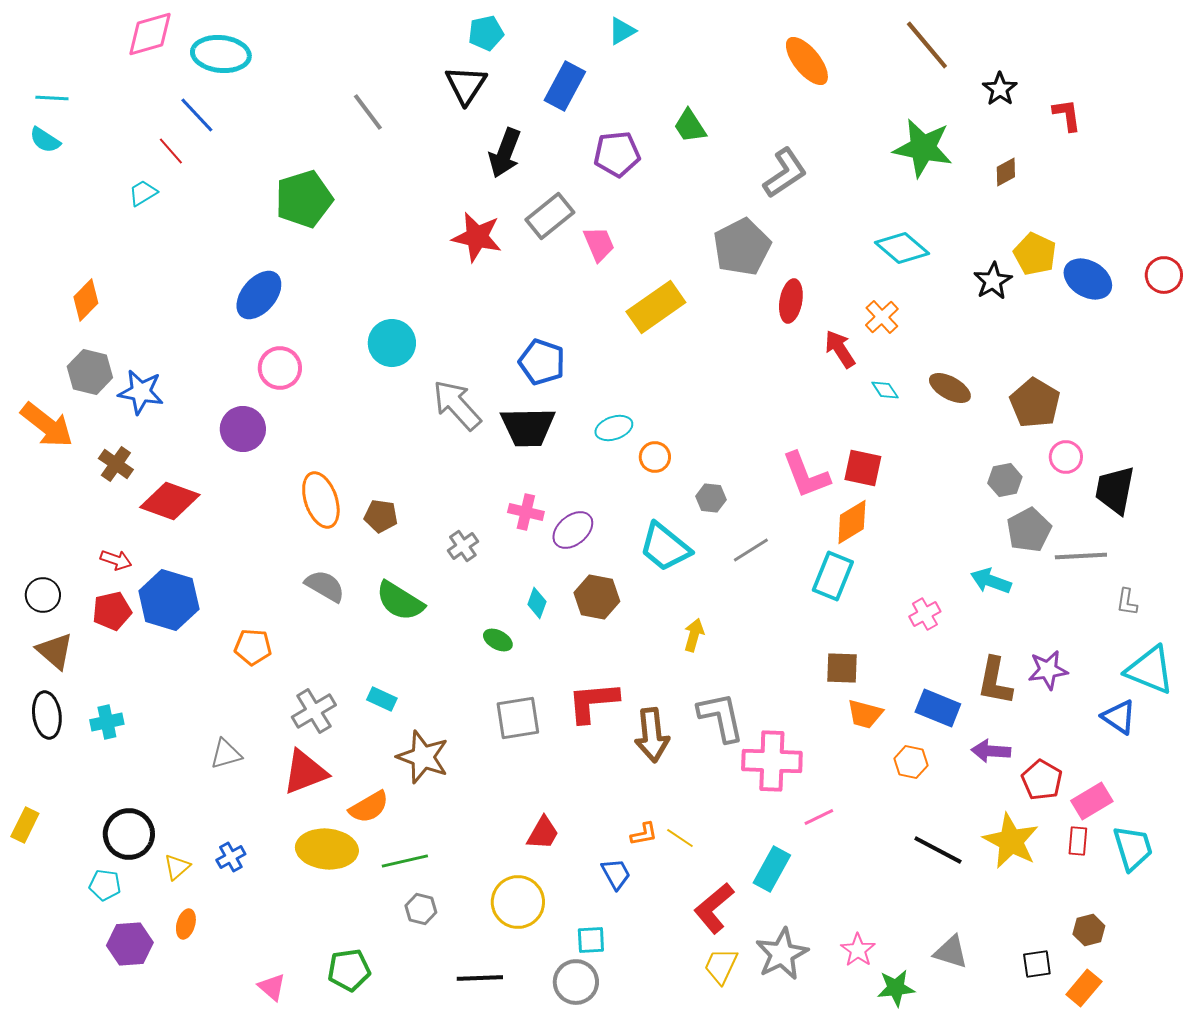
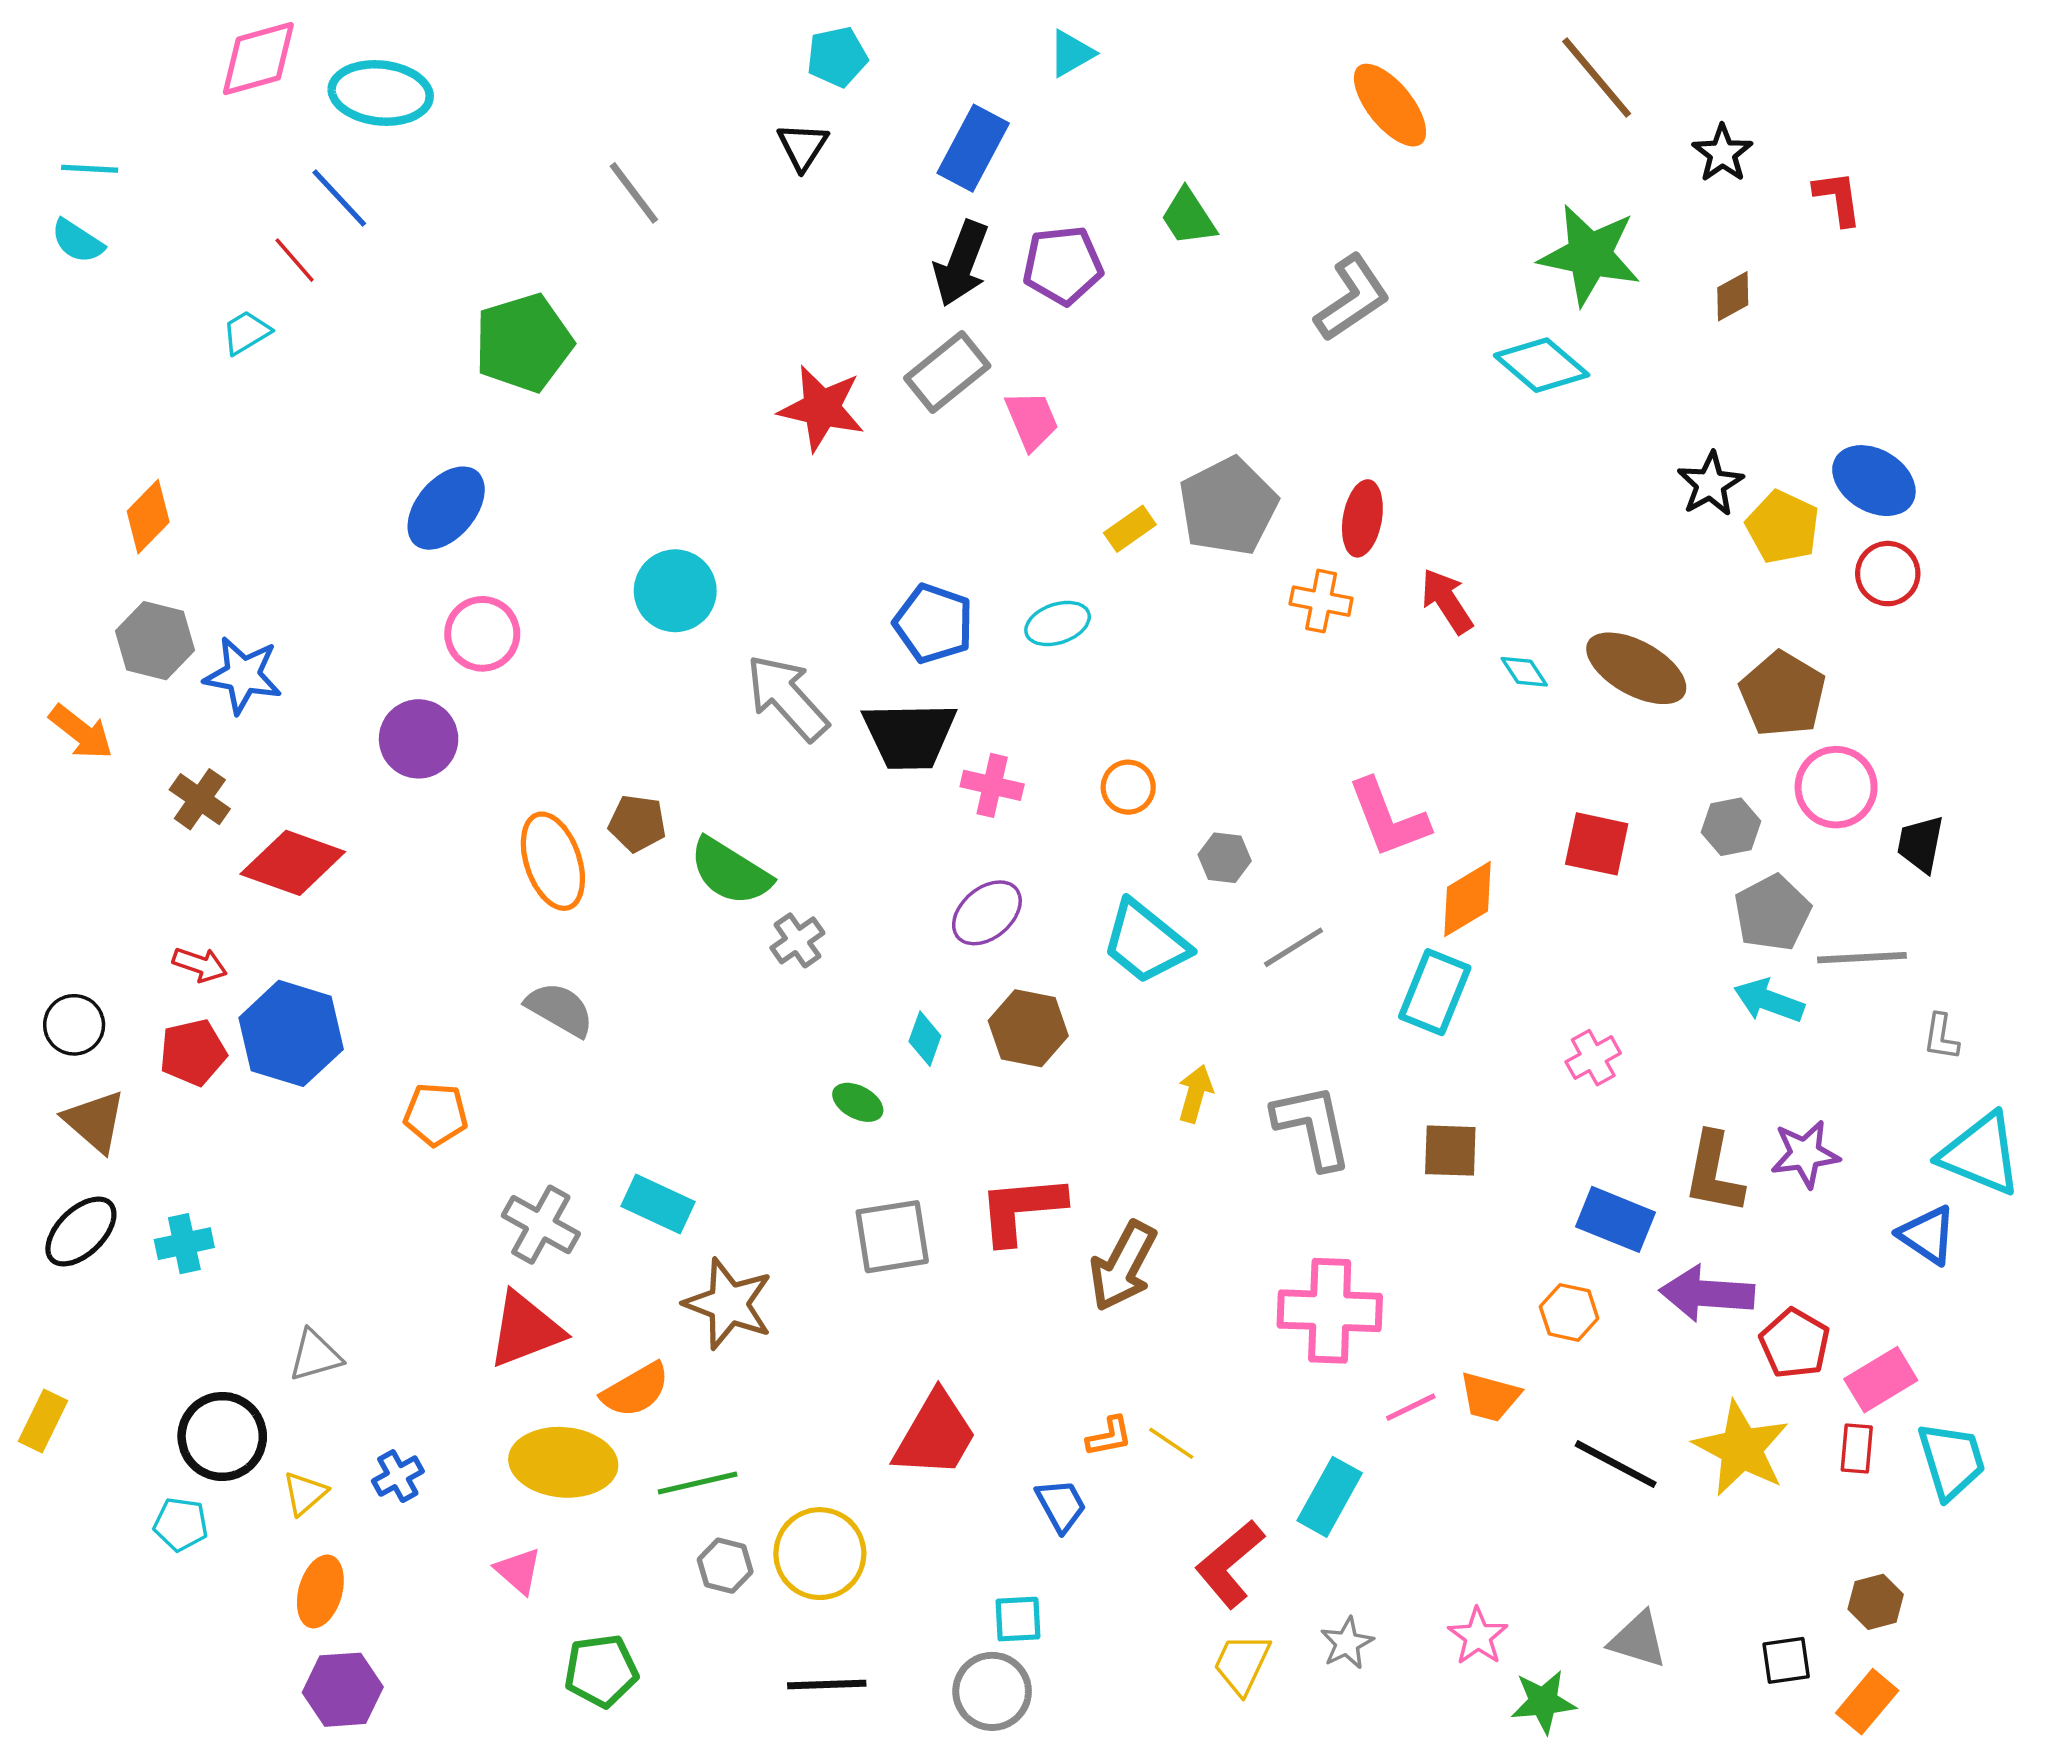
black triangle: (466, 85) -> (803, 146), size x0.7
black arrow: (505, 153) -> (961, 264), moved
gray pentagon: (742, 247) -> (1228, 506), moved
cyan diamond: (902, 248) -> (1542, 365), moved
yellow pentagon: (1035, 254) -> (1783, 527), moved
red circle: (1164, 275) -> (1888, 574), moved
yellow rectangle: (656, 307) -> (1130, 529), size x0.5
orange cross: (882, 317) -> (1321, 601), moved, turned -36
brown ellipse: (950, 388) -> (1636, 668), size x1.4
orange arrow: (47, 425) -> (81, 732), size x0.7
cyan ellipse: (614, 428) -> (1058, 624), moved
pink circle: (1066, 457) -> (1836, 787), size x1.4
red square: (863, 468) -> (1597, 844), moved
black trapezoid: (1115, 490) -> (1920, 844), size x0.7
pink cross: (526, 512) -> (992, 785), moved
brown pentagon: (381, 516) -> (637, 823), moved
cyan arrow: (991, 581) -> (1769, 1001), moved
green semicircle: (400, 601) -> (730, 872), moved
cyan rectangle: (382, 699) -> (658, 1204), size x1.4
gray cross: (314, 711) -> (541, 1225), turned -30
orange trapezoid: (865, 714) -> (1490, 1397), moved
black ellipse: (47, 715) -> (81, 1232), turned 54
gray L-shape: (721, 717) -> (1312, 1126), moved
brown arrow: (652, 735) -> (1123, 1266), turned 34
purple arrow: (991, 751) -> (1707, 1294), size x1.4
gray triangle: (226, 754) -> (315, 1356), moved
red trapezoid: (543, 833) -> (935, 1435), size x1.5
yellow circle: (518, 902) -> (820, 1554), moved
orange ellipse: (186, 924) -> (320, 1591), size x1.4
purple hexagon: (130, 944) -> (343, 1690), moved
gray star: (782, 954) -> (1347, 1643), size x0.6
pink triangle: (272, 987) -> (518, 1571), moved

